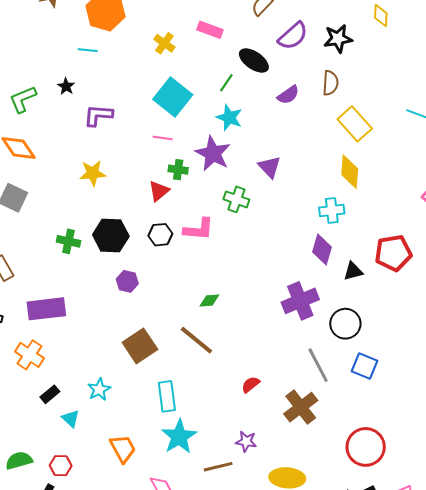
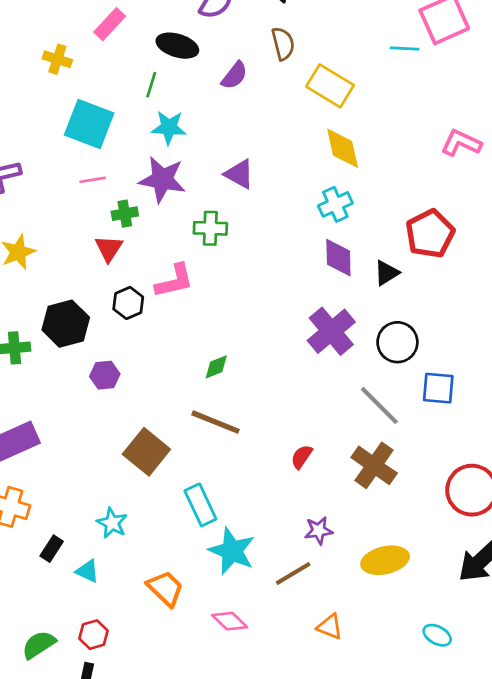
pink rectangle: (210, 30) -> (110, 24), turned -50

